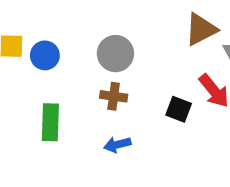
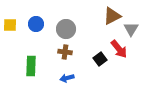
blue circle: (45, 55) -> (36, 24), moved
black square: (179, 109) -> (100, 59), turned 32

